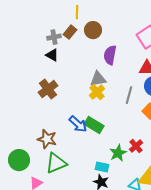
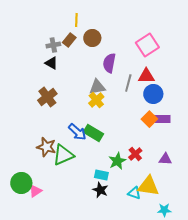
gray line: (129, 95) -> (128, 83), moved
green circle: (19, 160) -> (21, 183), moved
green triangle: (56, 163) -> (63, 155), moved

